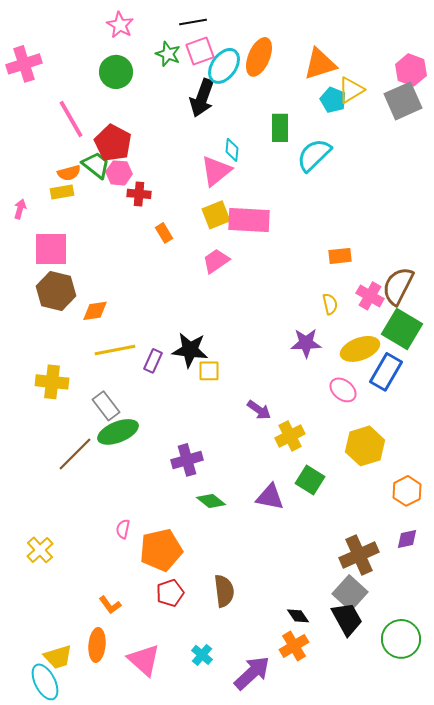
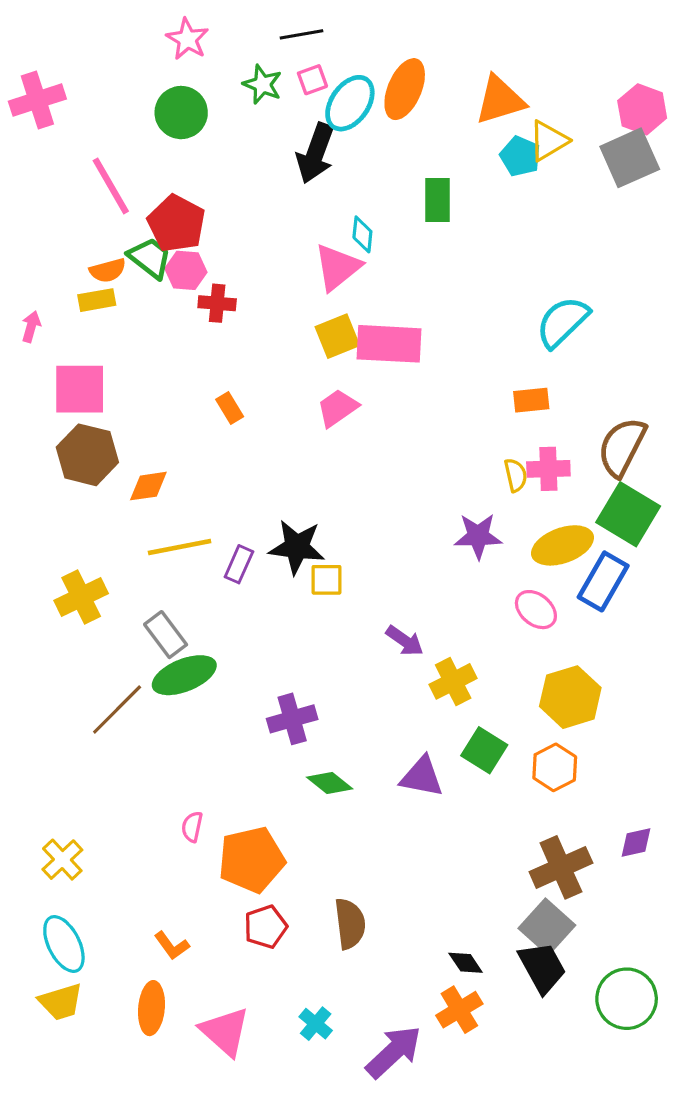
pink square: (200, 51) -> (312, 80), size x0.7
cyan semicircle: (314, 155) -> (562, 322), moved
orange rectangle: (164, 233) -> (230, 408), moved
pink cross: (370, 296) -> (548, 469), moved, turned -32
yellow cross: (52, 382) -> (81, 597), turned -32
orange hexagon: (407, 491) -> (555, 767), moved
yellow trapezoid: (58, 657) -> (61, 1002), moved
cyan ellipse: (45, 682) -> (64, 944), moved

